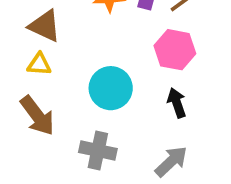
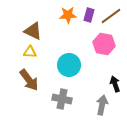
black arrow: (177, 103) -> (115, 84), moved
gray arrow: (171, 161) -> (102, 105), turned -36

